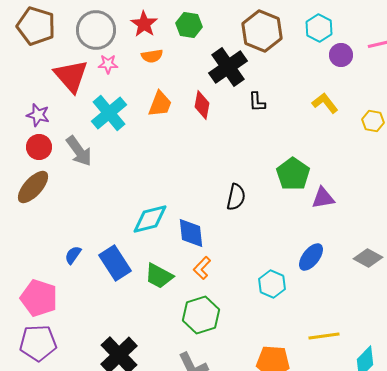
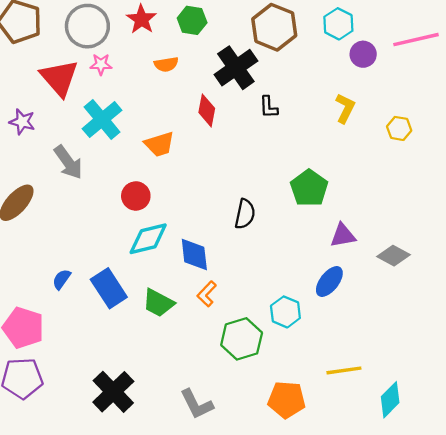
orange semicircle: (152, 56) -> (166, 64), moved
yellow L-shape: (325, 103) -> (345, 108), turned 64
orange trapezoid: (160, 104) -> (159, 144), moved, turned 52
red circle: (39, 147) -> (136, 196), moved
purple triangle: (323, 198) -> (343, 235), moved
gray diamond: (368, 258) -> (394, 256), moved
green hexagon: (201, 315) -> (242, 339), moved

